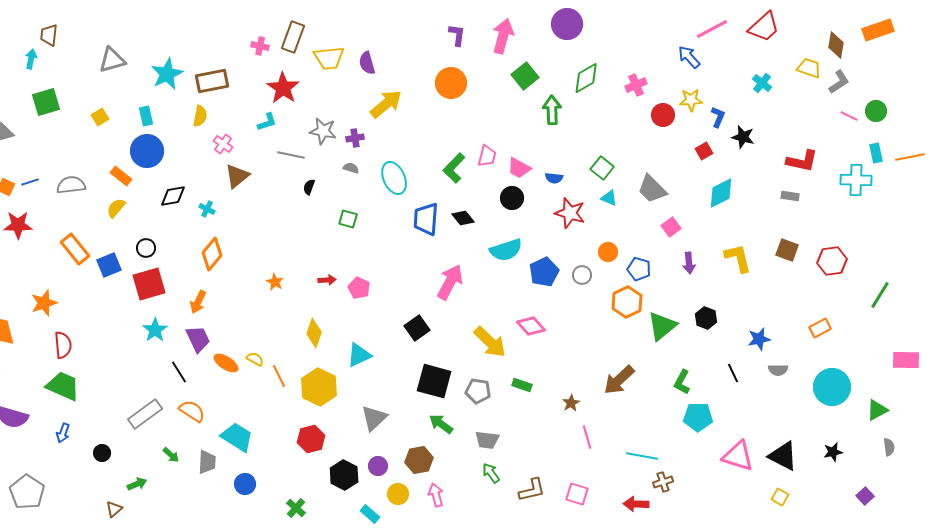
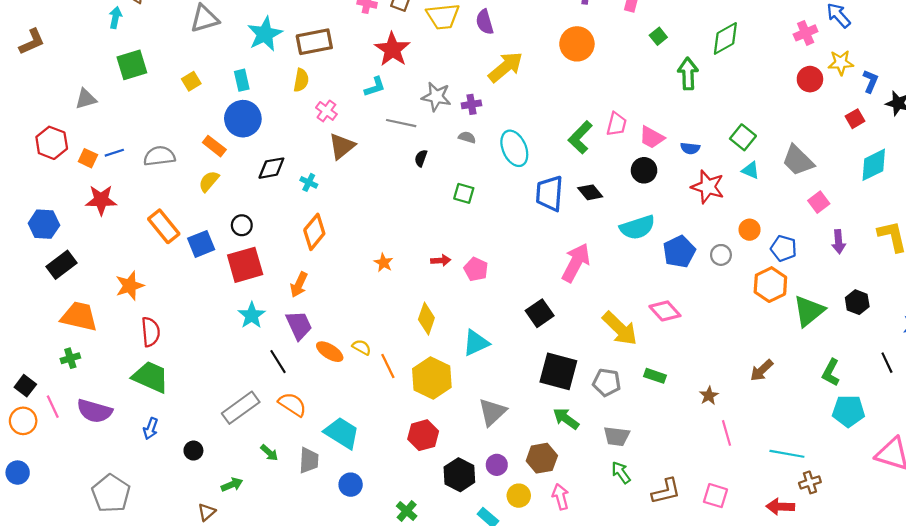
green square: (525, 76) -> (658, 36), size x0.6
pink cross: (636, 85) -> (806, 33), moved
brown arrow: (619, 380) -> (762, 370), size x0.7

